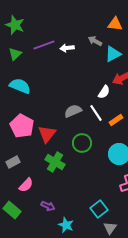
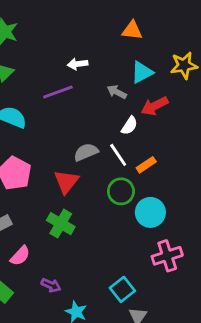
orange triangle: (115, 24) -> (132, 30), moved
gray arrow: (95, 41) -> (117, 92), moved
purple line: (44, 45) -> (58, 92), moved
red triangle: (47, 134) -> (66, 182), moved
green circle: (82, 143) -> (121, 191), moved

